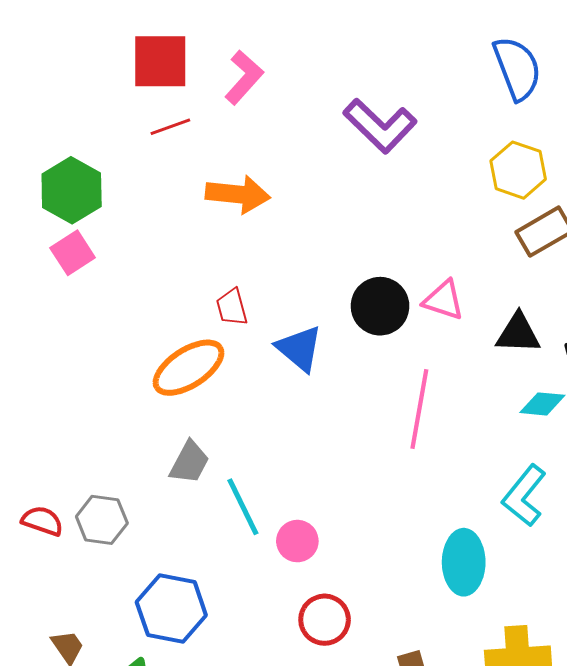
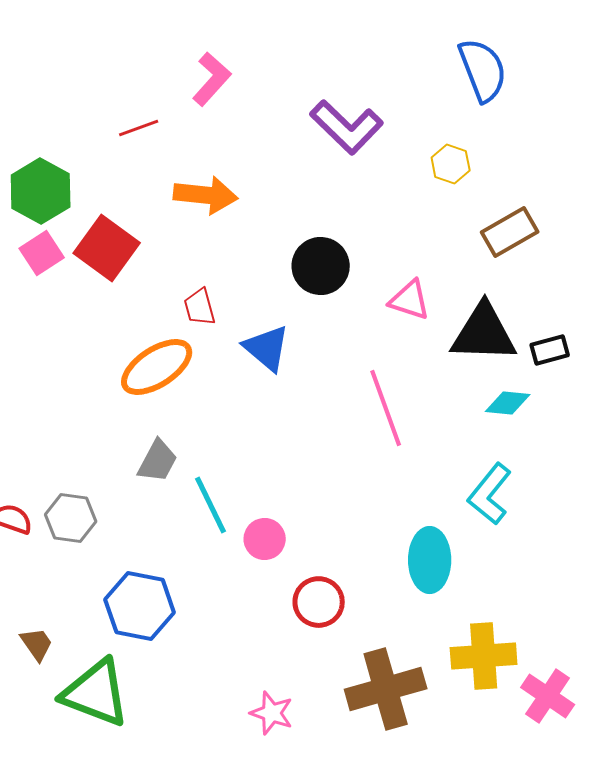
red square: (160, 61) -> (107, 248), moved, turned 36
yellow hexagon: (518, 170) -> (451, 164), moved, size x0.7
black circle: (380, 306) -> (321, 266), moved
black triangle: (518, 333) -> (484, 333), size x1.5
pink line: (419, 409) -> (386, 408), turned -30
red circle: (325, 620) -> (319, 602), moved

